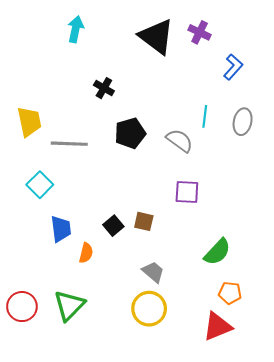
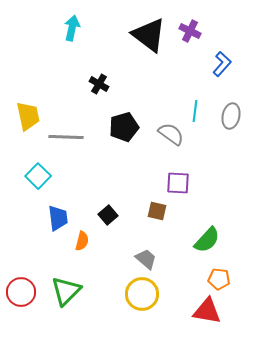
brown square: (144, 221) -> (157, 211), moved
red triangle: (217, 326) -> (207, 311), turned 32

